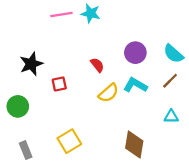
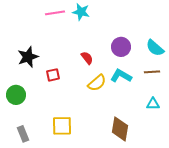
brown line: (170, 81) -> (152, 72), turned 42
yellow square: (69, 141) -> (62, 126), turned 30

